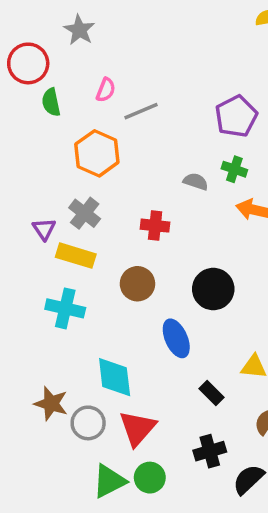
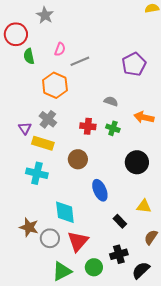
green cross: (234, 169) -> (113, 128), moved
black circle: (213, 289) -> (137, 162), moved
green circle: (150, 478) -> (94, 267), moved

